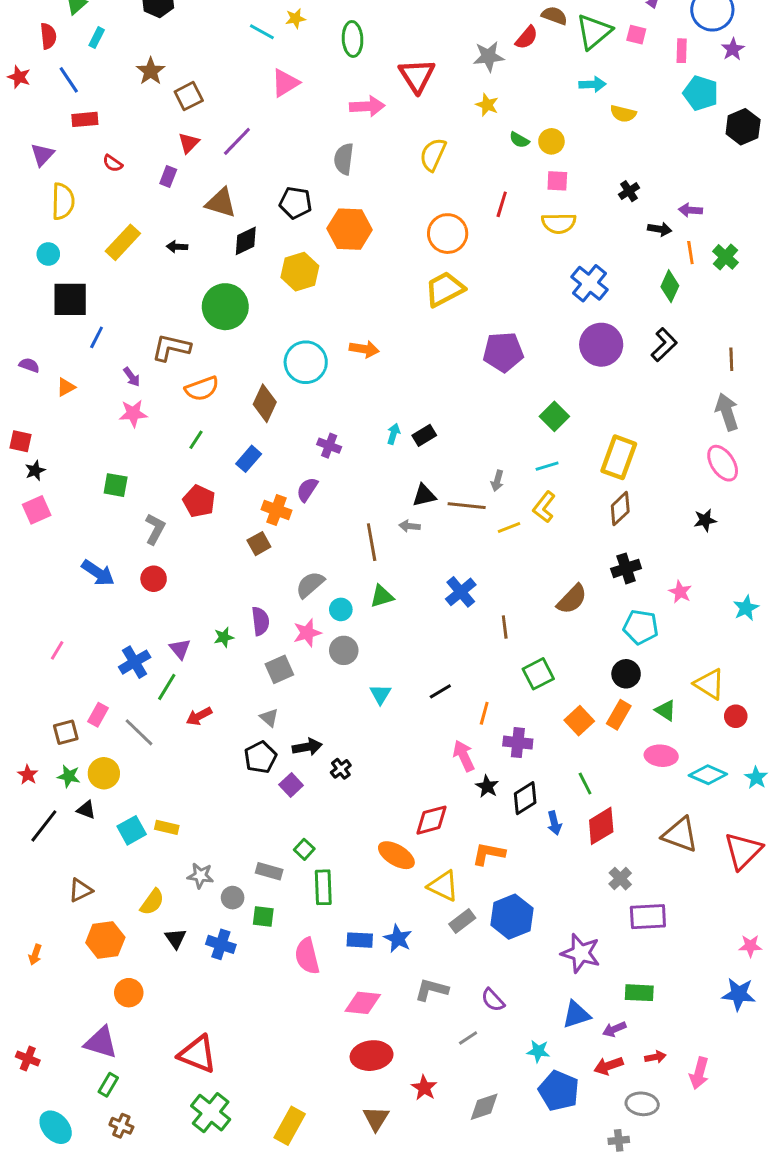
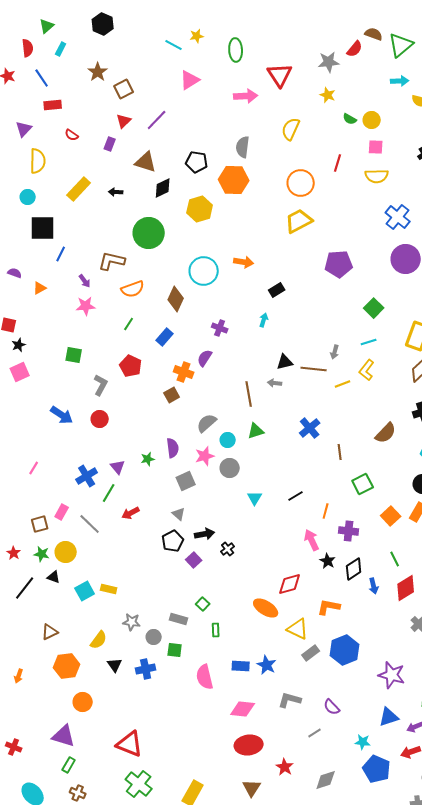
gray semicircle: (344, 159) -> (243, 147), moved
black rectangle: (424, 435) -> (277, 290), moved
green rectangle: (323, 887) -> (216, 630), size x0.6
blue cross: (221, 944) -> (146, 669), turned -30

